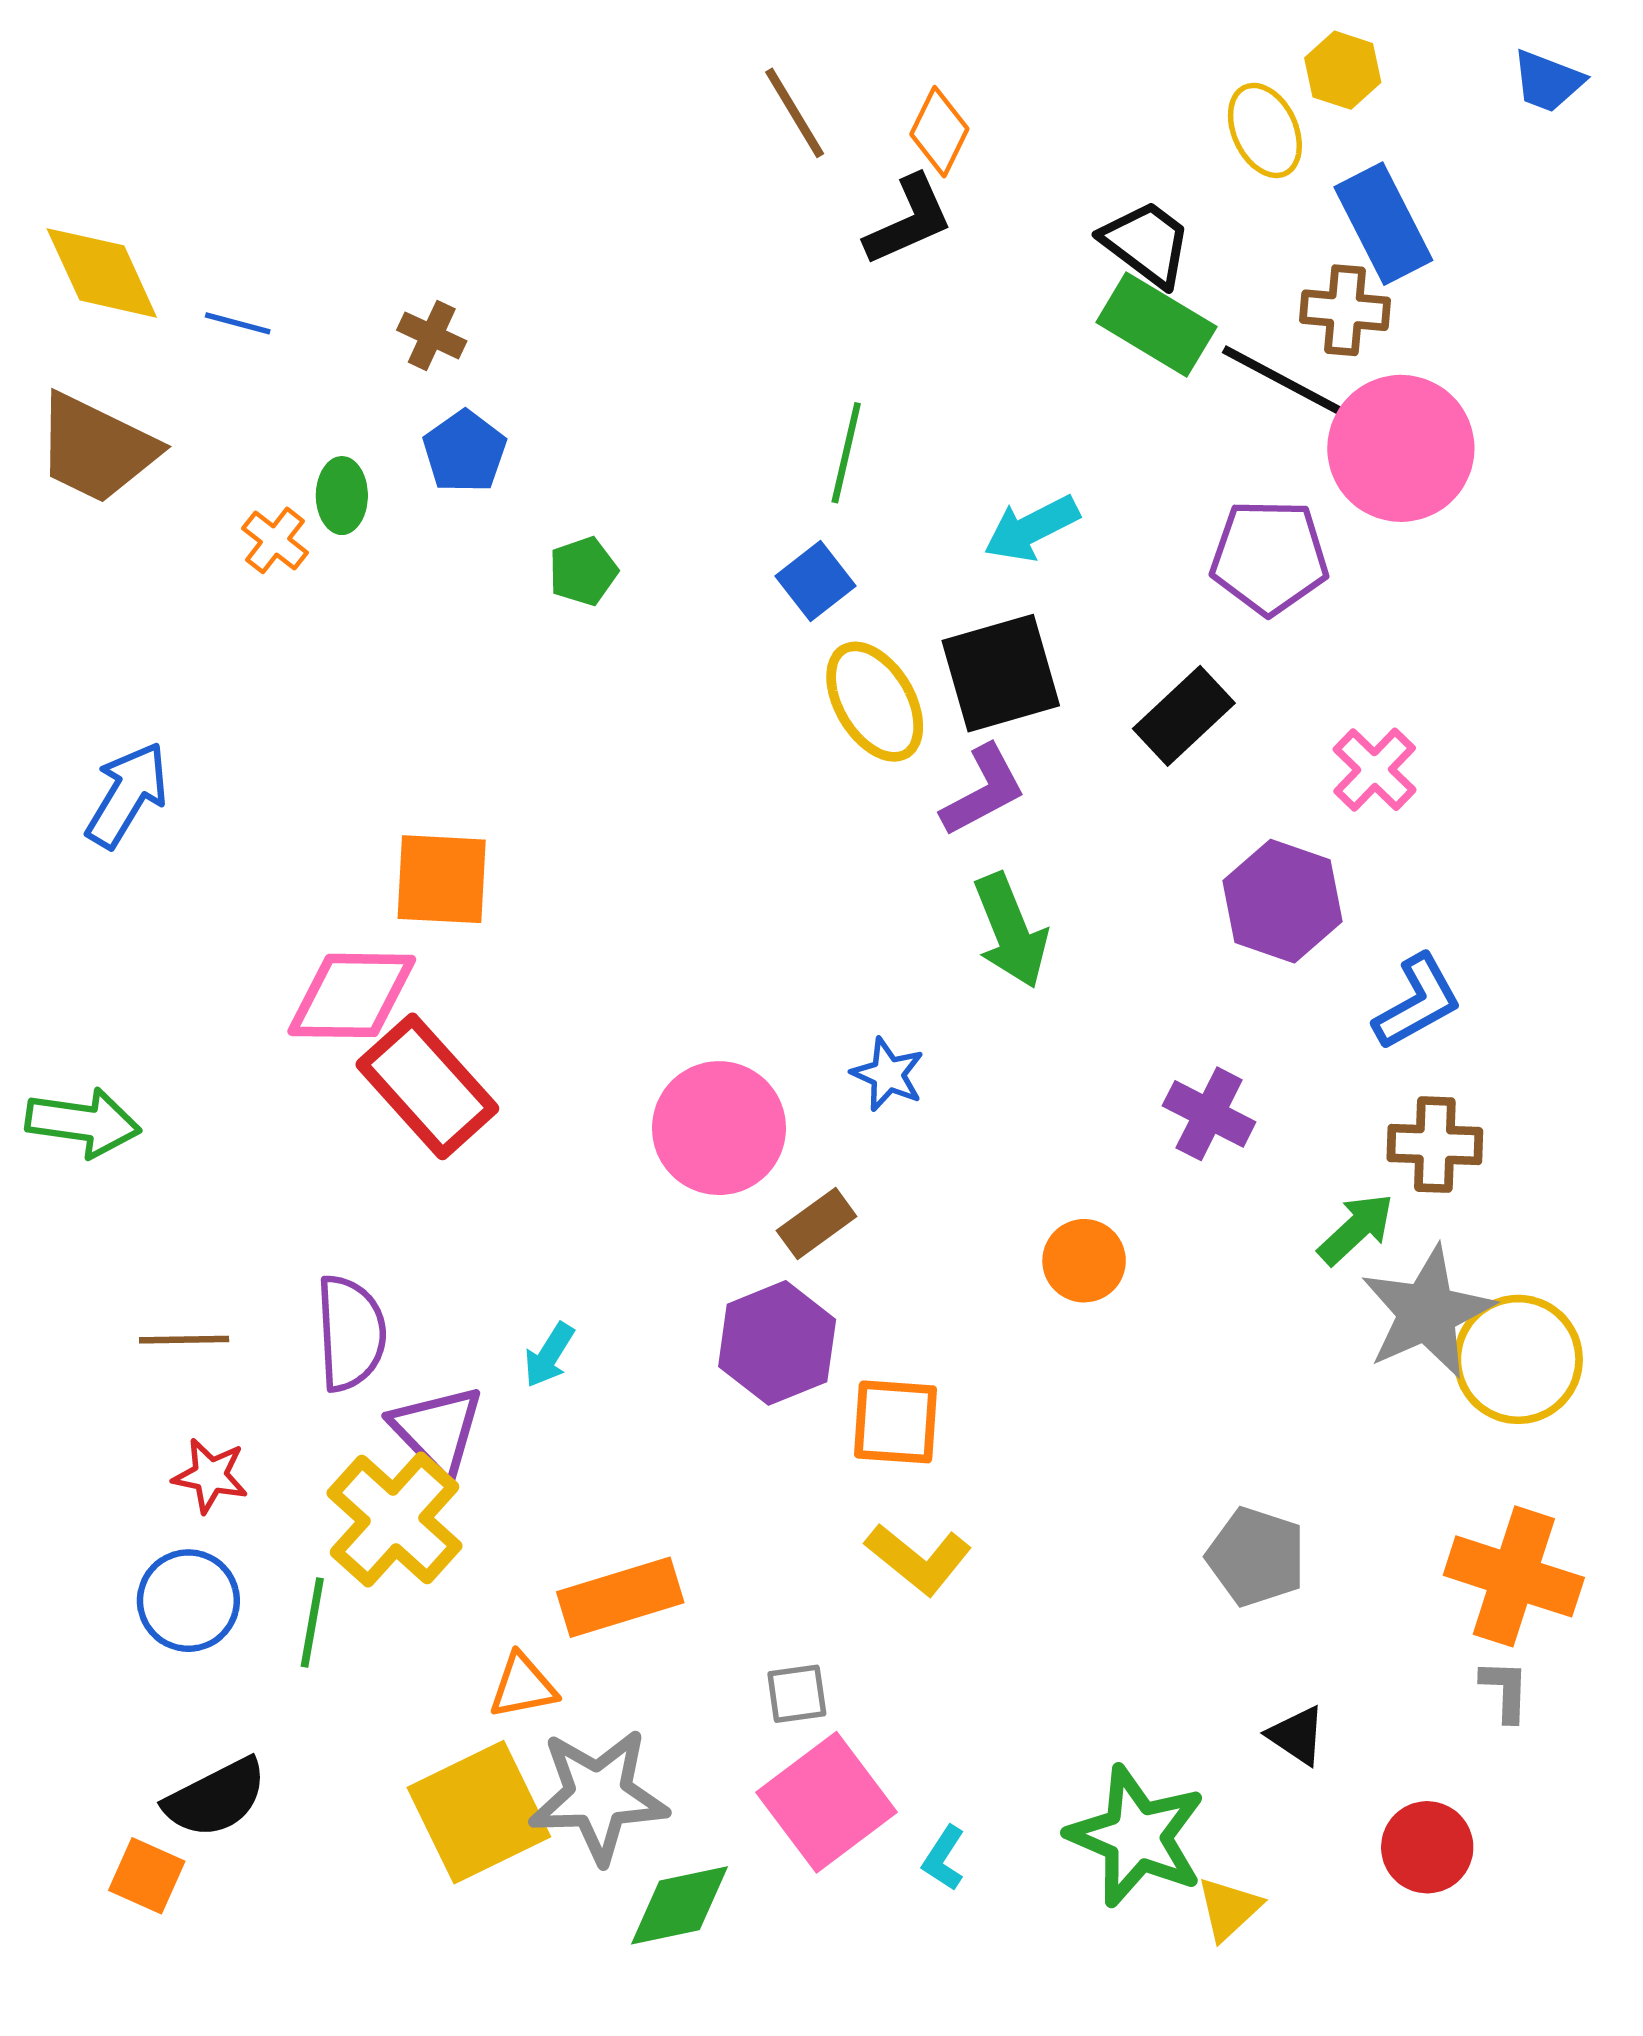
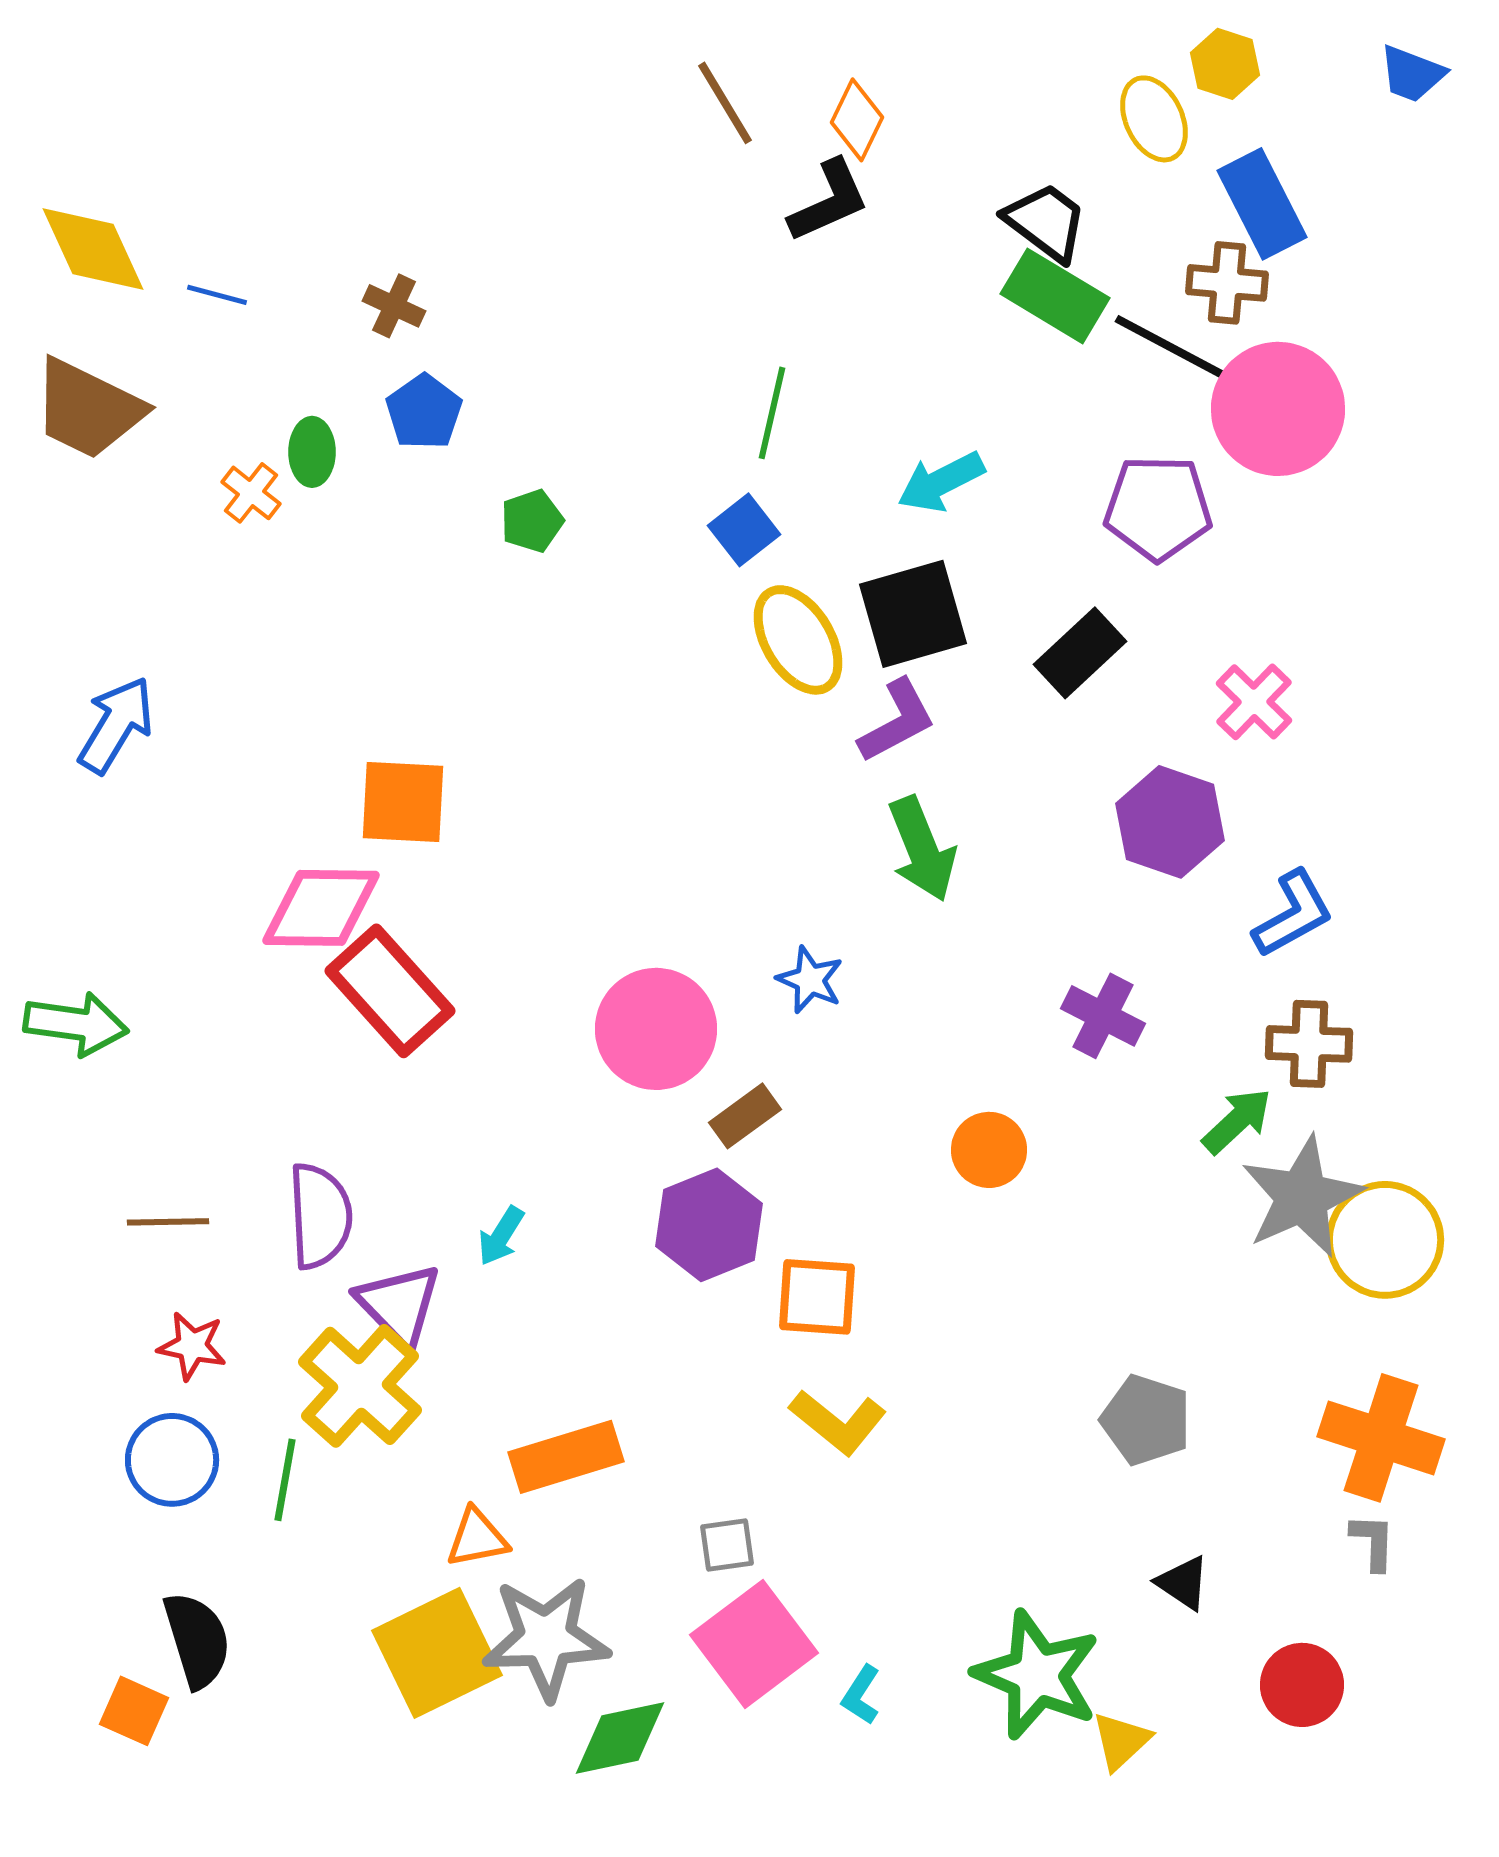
black semicircle: (216, 1798) -> (197, 1640), turned -80

